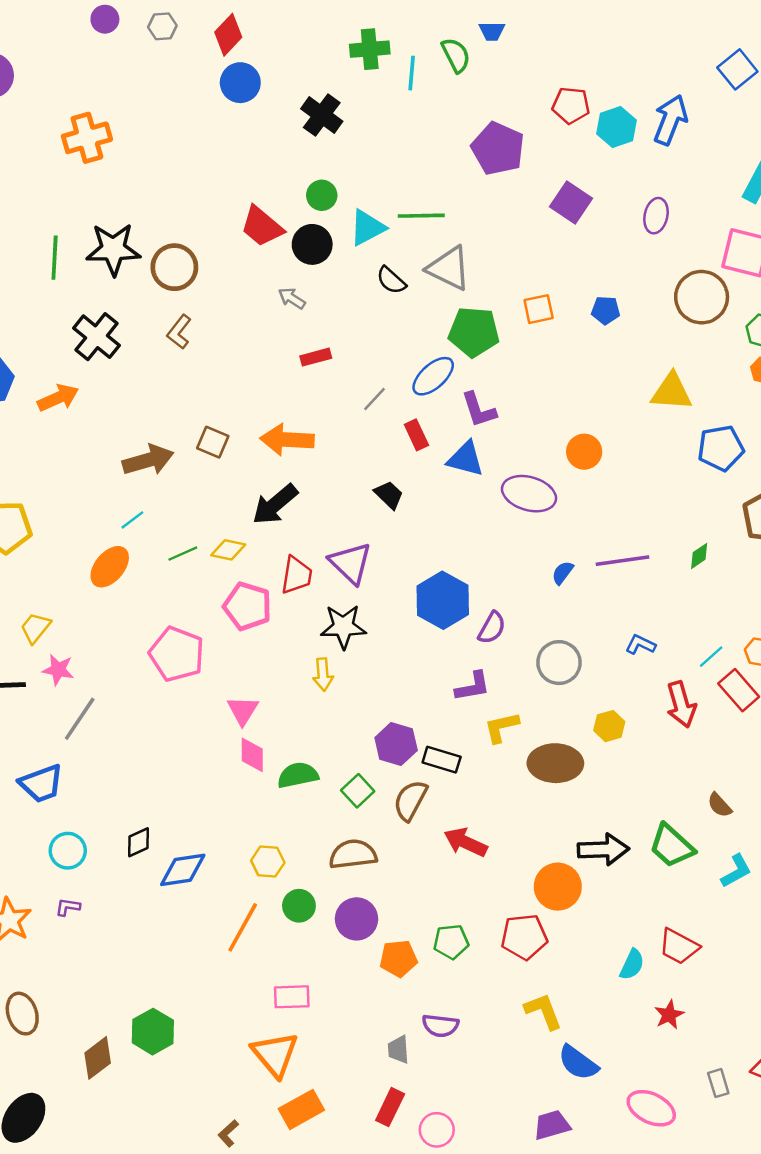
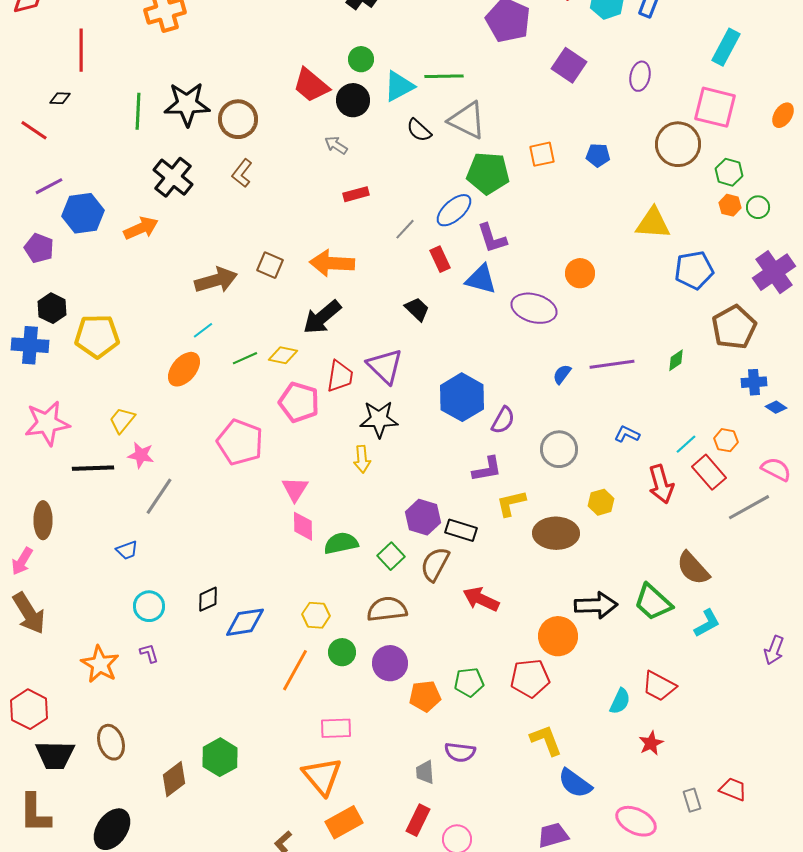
blue trapezoid: (41, 784) -> (127, 550), size x0.6
brown semicircle: (720, 805) -> (693, 568), size x1.6
purple L-shape: (68, 907) -> (149, 653), turned 65

